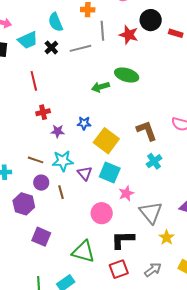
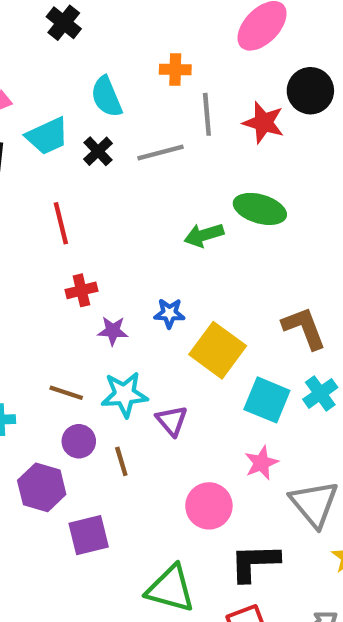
cyan square: (110, 172) -> (267, 400), moved
purple square: (41, 237) -> (89, 535), moved, turned -36

